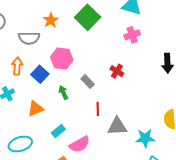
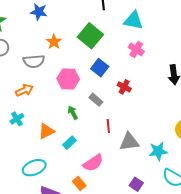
pink cross: (132, 35) -> (136, 49), turned -35
orange arrow: (17, 66) -> (24, 90), turned 66
blue square: (40, 74) -> (100, 68), moved
cyan rectangle: (58, 131) -> (70, 143), moved

